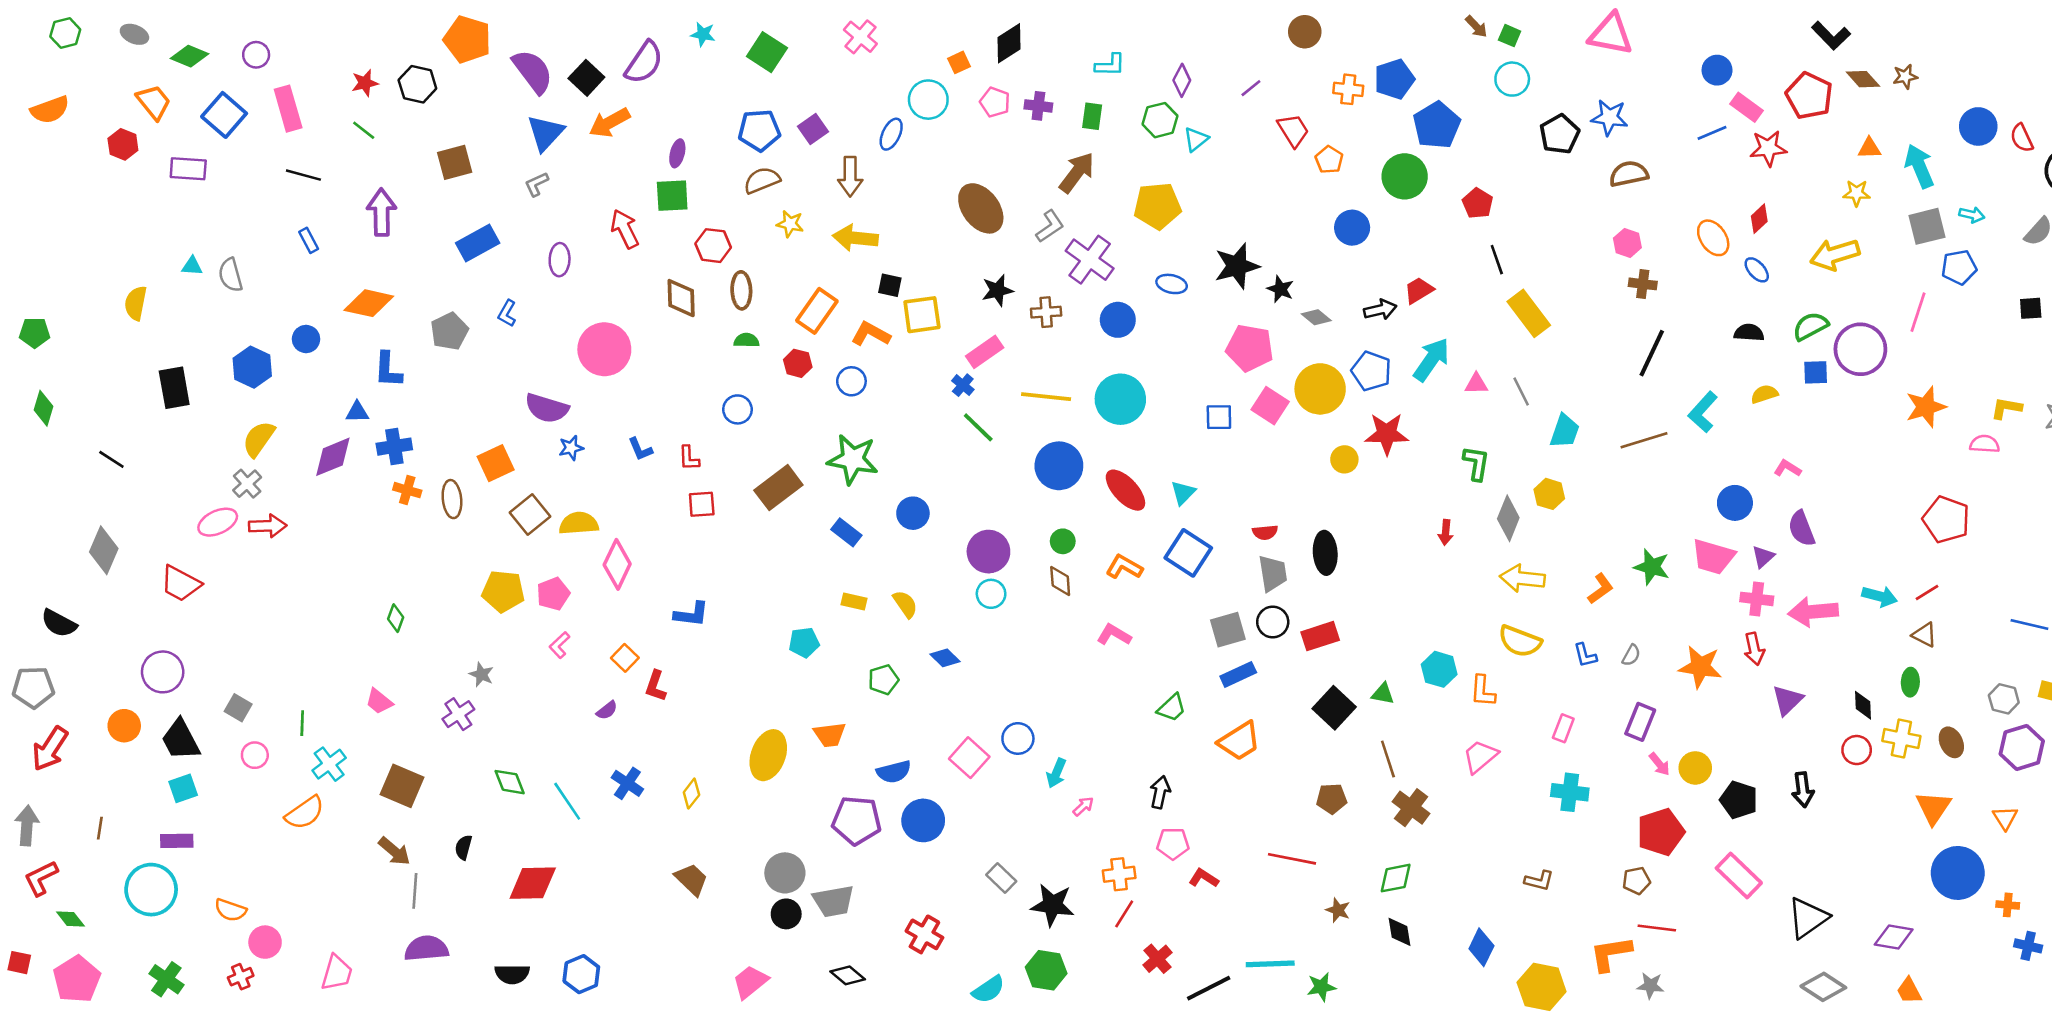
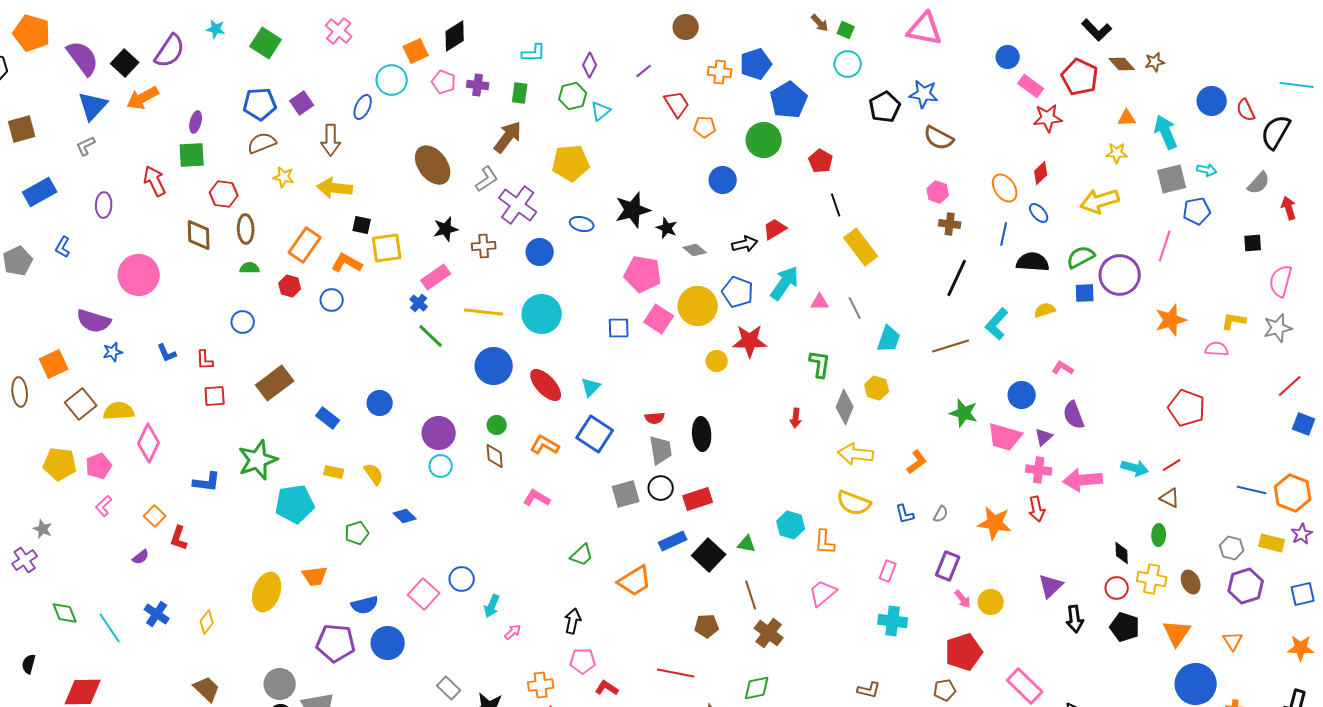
orange square: (959, 62) -> (416, 51), size x1.4
blue line: (1712, 133) -> (1004, 234), moved, turned -55
orange pentagon: (1329, 160) -> (705, 127), turned -30
brown semicircle: (1629, 174) -> (939, 138), turned -140
black semicircle: (1749, 333) -> (1033, 262), size x1.4
green star: (853, 459) -> (258, 460), moved, turned -30
green star: (1652, 567) -> (964, 413), moved
cyan pentagon: (804, 642) -> (295, 504), size x1.6
blue rectangle: (1238, 674) -> (673, 541), moved
purple triangle: (1787, 700) -> (1051, 586), moved
black pentagon: (1739, 800) -> (1125, 627), moved

